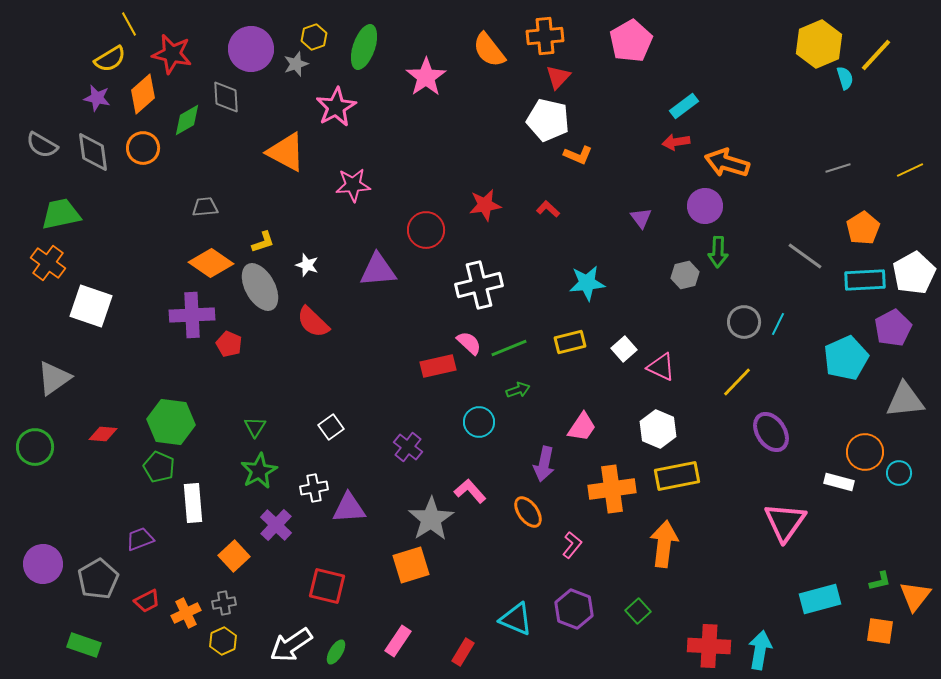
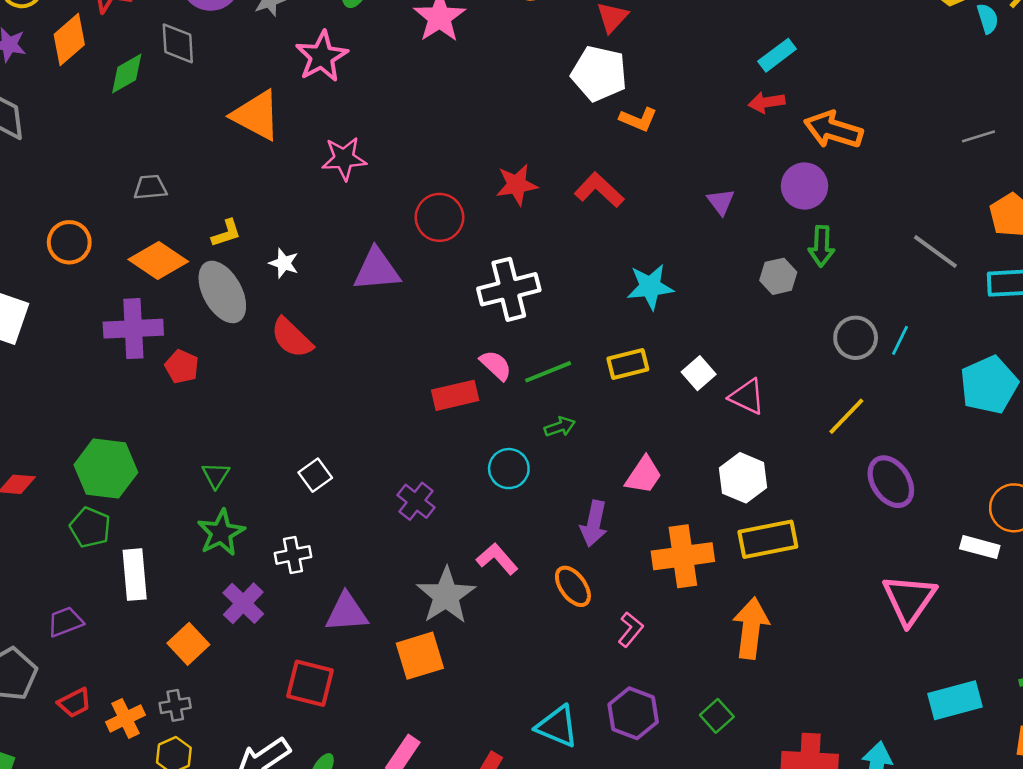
orange circle: (143, 148) -> (69, 242), moved
red L-shape: (548, 209) -> (599, 190), size x1.6
purple triangle: (349, 508) -> (347, 613), moved

